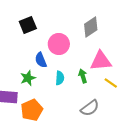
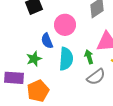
cyan semicircle: (60, 78) -> (66, 59), size x1.6
gray semicircle: (90, 108) -> (96, 77), moved

